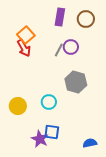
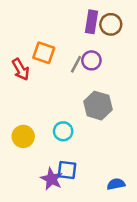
purple rectangle: (60, 17) -> (91, 22), moved
orange square: (26, 35) -> (44, 53), moved, turned -30
red arrow: (24, 48) -> (21, 69), moved

